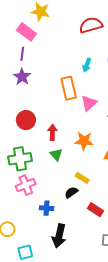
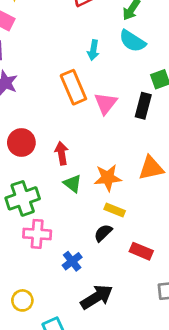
orange star: (84, 141) -> (108, 178), moved
pink cross: (26, 185) -> (37, 234), turned 36
blue cross: (47, 208) -> (72, 261), turned -32
black arrow: (59, 236) -> (97, 297), turned -125

